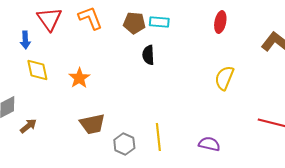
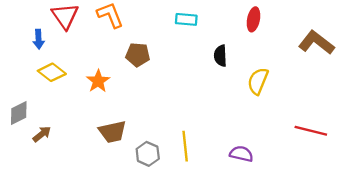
brown pentagon: (134, 23) -> (138, 55), moved
black semicircle: (148, 55) -> (220, 56), moved
yellow diamond: (37, 70) -> (52, 72), turned -40

